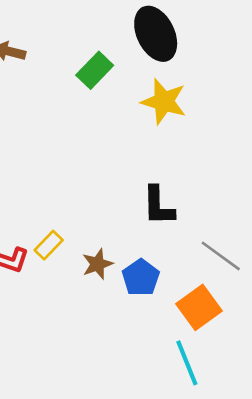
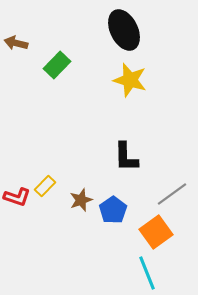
green rectangle: (95, 70) -> (57, 65), moved
gray line: (221, 256) -> (172, 194), turned -72

